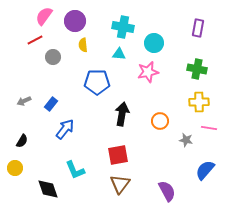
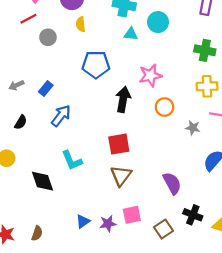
cyan triangle: (119, 54) -> (131, 34), moved
pink star: (148, 72) -> (150, 75), moved
black semicircle: (22, 141) -> (21, 122), moved

